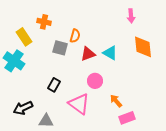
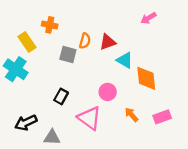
pink arrow: (131, 16) -> (148, 18), turned 64
orange diamond: (143, 47) -> (146, 78), moved
red triangle: (88, 54) -> (108, 42), moved
pink rectangle: (127, 118) -> (162, 117), moved

